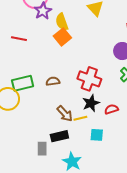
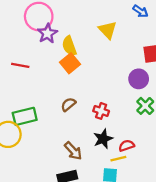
red cross: (89, 79) -> (101, 111), size x0.6
brown semicircle: (53, 81) -> (68, 104), moved, turned -32
yellow line: (80, 118) -> (118, 159), moved

